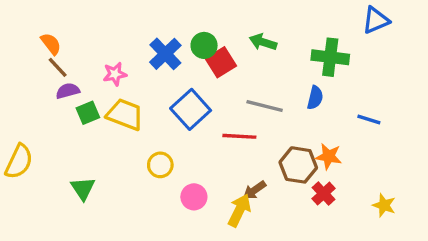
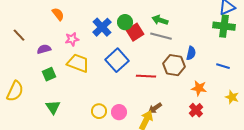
orange semicircle: (51, 44) -> (58, 14), moved
green cross: (330, 57) -> (224, 26), moved
brown line: (58, 67) -> (19, 35), moved
gray line: (265, 106) -> (161, 36), moved
green square: (88, 113) -> (49, 74), moved
yellow circle: (160, 165) -> (99, 111), moved
brown hexagon: (298, 165) -> (174, 65), moved
yellow star: (384, 205) -> (232, 97), moved

